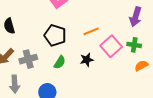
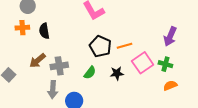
black pentagon: (55, 35) -> (100, 46), moved
gray arrow: (15, 84) -> (53, 90), moved

